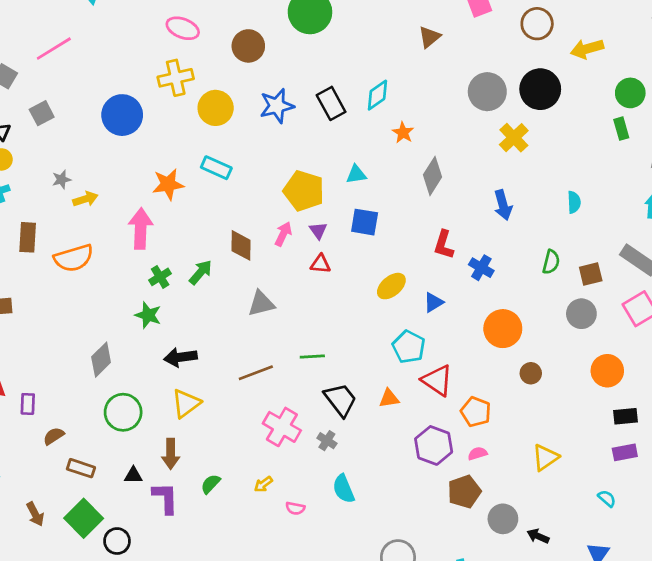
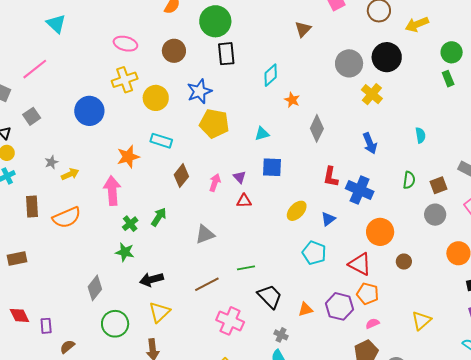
black rectangle: (331, 103) -> (226, 54), moved, turned 30
yellow pentagon: (304, 191) -> (214, 124), moved
brown diamond: (241, 245) -> (181, 176), moved, turned 45
blue cross: (481, 268) -> (360, 190), size x1.5
red triangle: (437, 380) -> (360, 264), moved
orange triangle: (389, 398) -> (306, 309), moved
gray cross: (327, 441) -> (281, 335), moved
purple hexagon: (434, 445) -> (339, 306), moved

